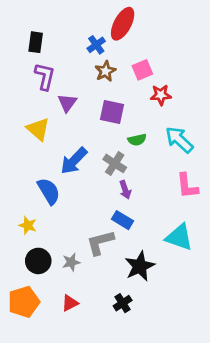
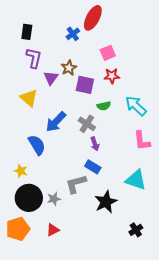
brown star: (105, 71) -> (69, 68), moved
red star: (161, 95) -> (112, 76), moved
black circle: (38, 261) -> (29, 198), size x1.4
black cross: (123, 303) -> (136, 230), moved

